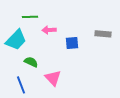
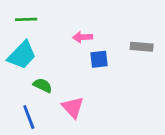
green line: (30, 17) -> (26, 19), moved
pink arrow: (49, 30) -> (82, 37), moved

